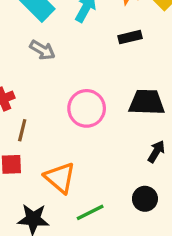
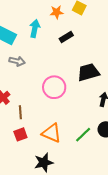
green line: (90, 212) -> (83, 135), moved

